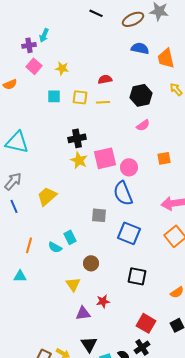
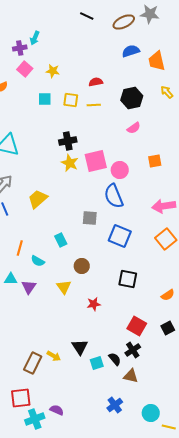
blue semicircle: (140, 48) -> (131, 51), turned -30
cyan semicircle: (55, 247) -> (38, 261), moved
purple triangle: (83, 313) -> (29, 287), moved, turned -49

